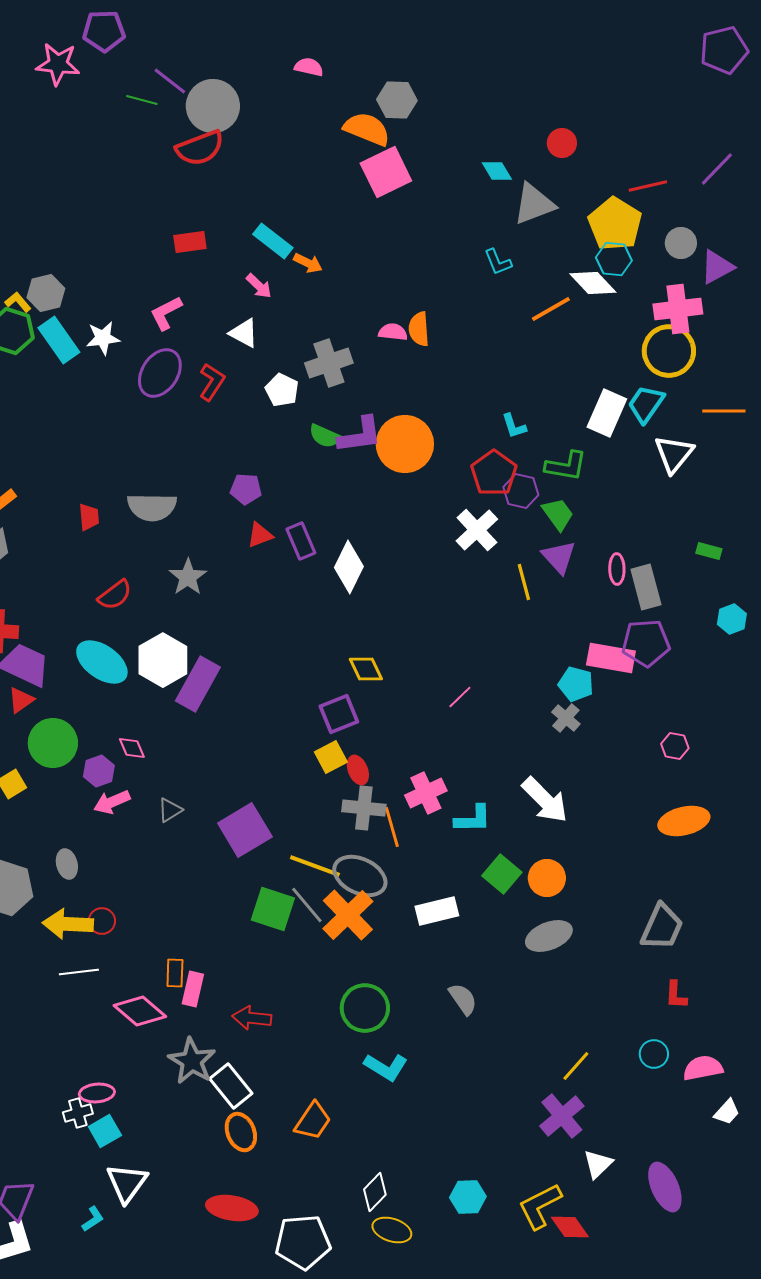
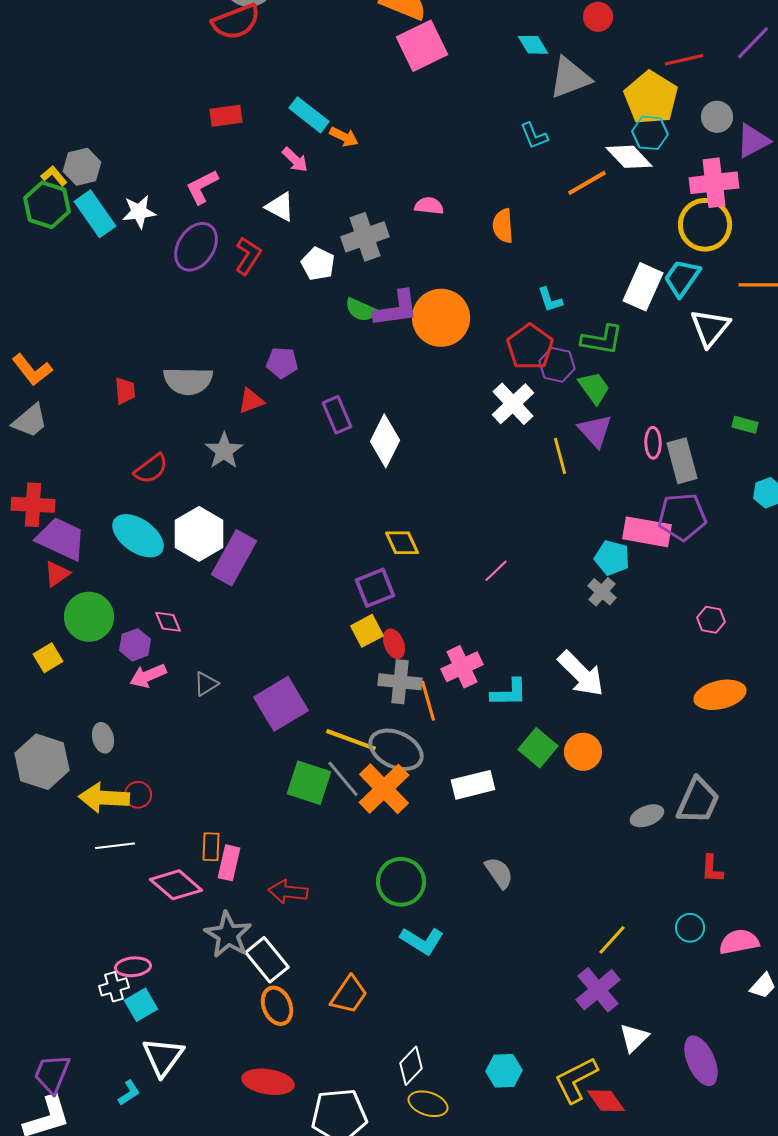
orange semicircle: (419, 329) -> (503, 226), moved
red triangle: (260, 535) -> (251, 401), moved
gray ellipse: (549, 936) -> (647, 816), moved, size x0.7

